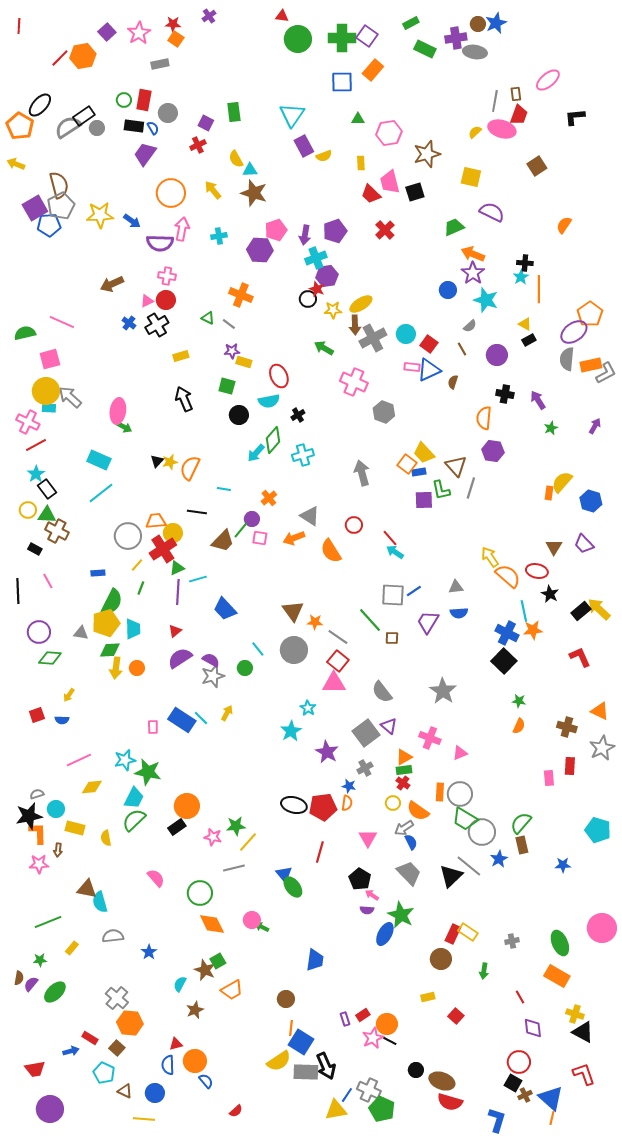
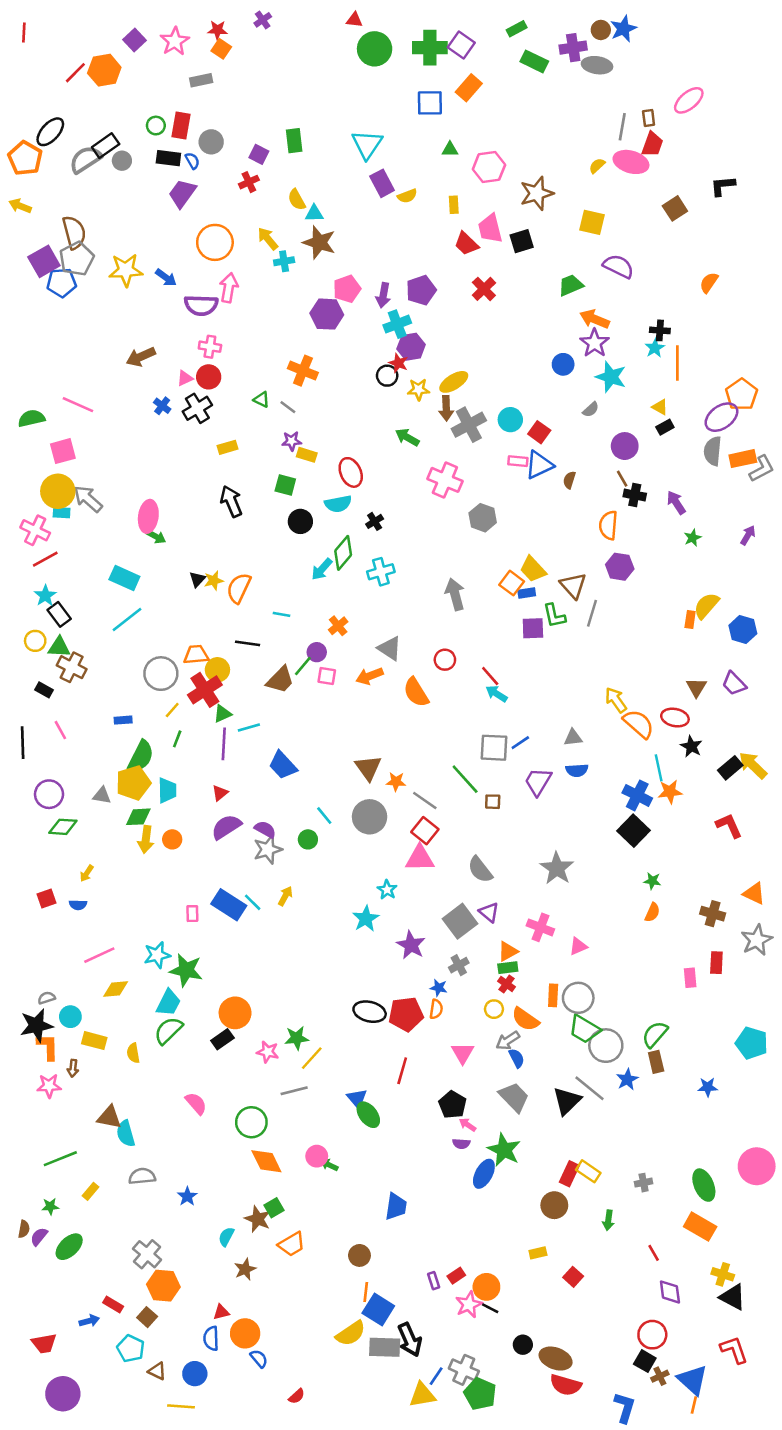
black L-shape: (575, 117) -> (723, 186), moved
cyan cross: (219, 236) -> (284, 261), moved
brown line: (462, 349) -> (622, 479), moved

